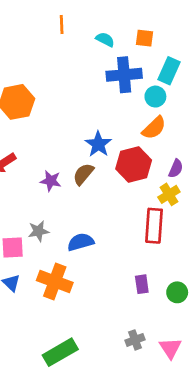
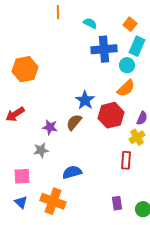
orange square: (145, 38) -> (130, 24), moved, turned 32
red rectangle: (154, 226) -> (126, 160), size x0.7
gray star: (38, 231) -> (41, 150), moved

